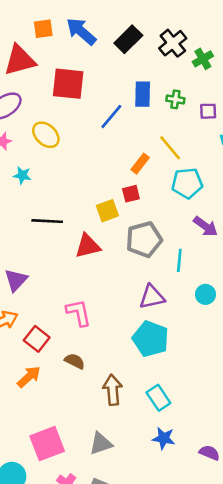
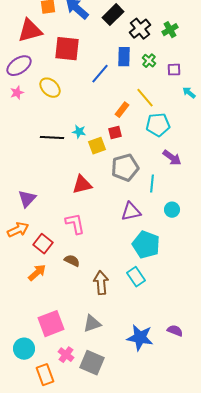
black cross: (173, 43) -> (140, 29), moved
green cross: (175, 99) -> (149, 61), turned 32
cyan star: (22, 175) -> (79, 132), moved
black line: (47, 221) -> (52, 138), moved
red triangle: (88, 246) -> (82, 185), moved
cyan pentagon: (151, 339) -> (146, 245), moved
cyan rectangle: (158, 398) -> (136, 277), moved
blue star: (164, 438) -> (140, 338), moved, size x1.5

